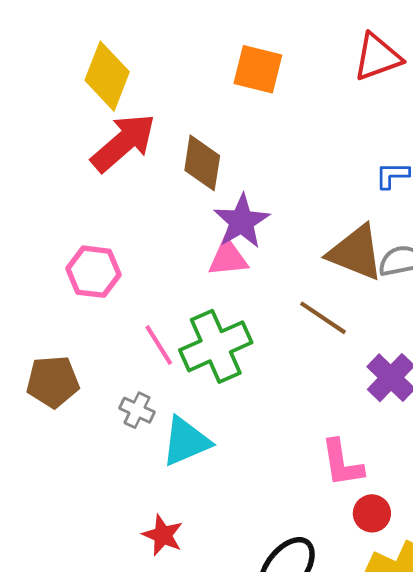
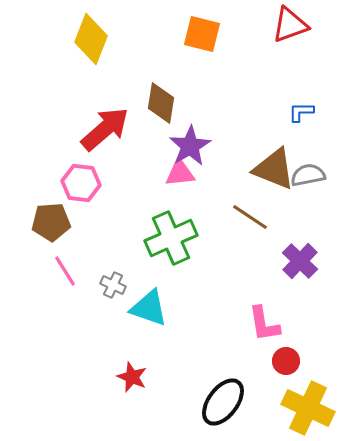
red arrow: (123, 143) -> (105, 129), moved
pink line: (159, 345) -> (65, 271), moved
brown pentagon: (53, 382) -> (51, 222), moved
cyan triangle: (186, 441) -> (149, 308), turned 42

